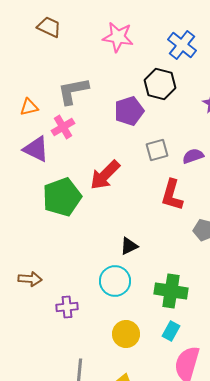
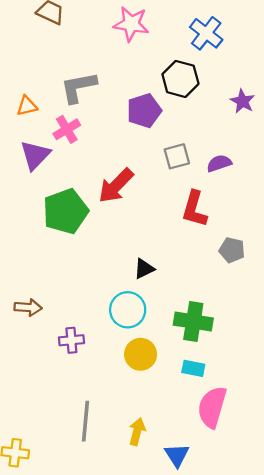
purple triangle: (36, 149) -> (35, 155), turned 48
cyan rectangle: (171, 331) -> (193, 368), turned 72
yellow circle: (126, 334) -> (141, 354), moved

